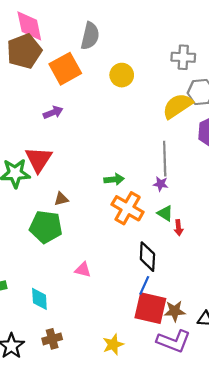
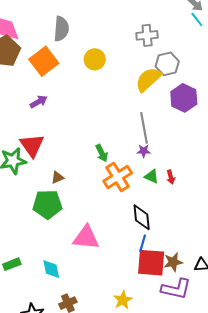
green arrow: (114, 179) -> (102, 153), turned 78
orange cross: (128, 208) -> (118, 177), turned 36
red arrow: (179, 228) -> (171, 177), moved
pink triangle: (83, 270) -> (86, 238), size x1.8

